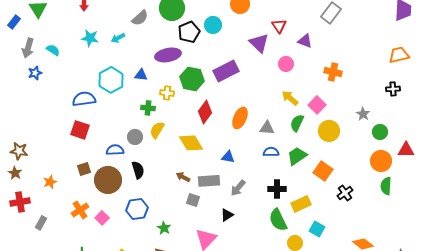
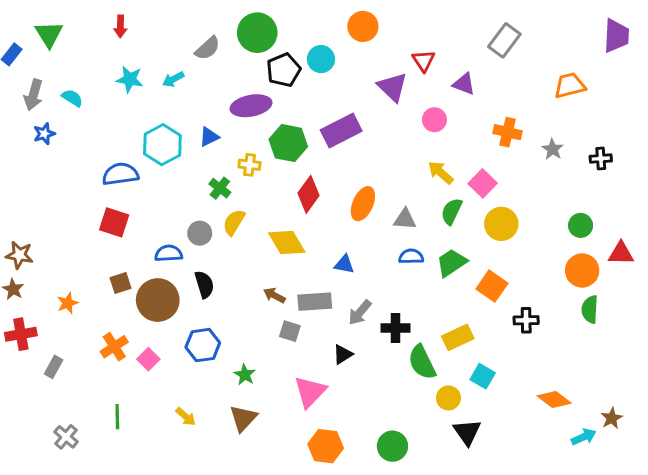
orange trapezoid: (399, 55) -> (570, 86), moved
blue triangle: (141, 75) -> (209, 137), turned -32
green cross: (148, 108) -> (220, 188), turned 32
gray star: (363, 114) -> (553, 149), moved
black cross: (277, 189) -> (396, 328), moved
black cross: (345, 193) -> (526, 320), turned 35

